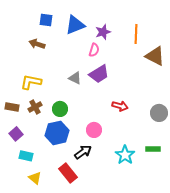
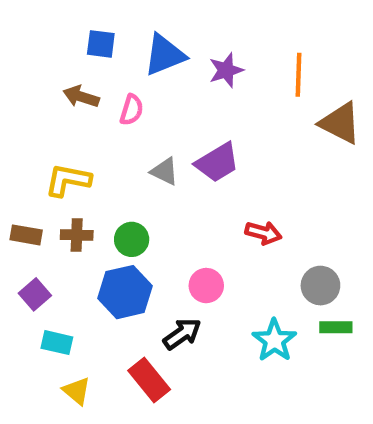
pink semicircle: (94, 50) -> (132, 110), moved
brown cross: (35, 107) -> (77, 235), turned 32
gray circle: (159, 113) -> (320, 286), moved

